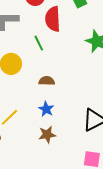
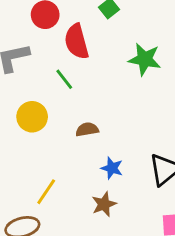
blue star: (46, 109) -> (112, 168), moved

